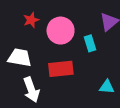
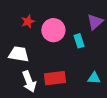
red rectangle: (61, 69) -> (55, 78), moved

